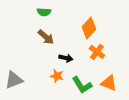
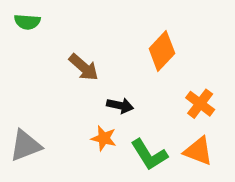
green semicircle: (44, 12) -> (27, 22), moved
orange cross: (97, 52) -> (200, 104), moved

